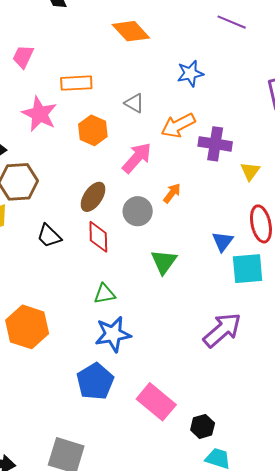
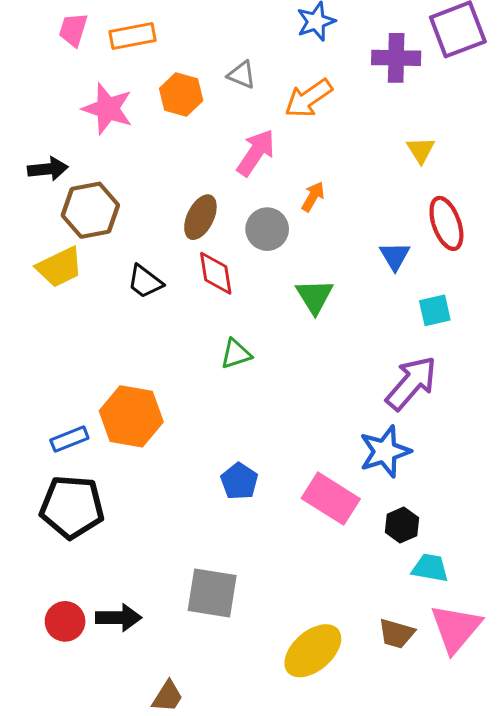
orange rectangle: (76, 83) -> (133, 36), moved
orange hexagon: (93, 130) -> (181, 95), moved
purple cross: (215, 144) -> (396, 58), moved
cyan square: (248, 269) -> (435, 310), moved, size x0.7
blue star: (113, 334) -> (385, 451), moved
blue pentagon: (95, 381) -> (239, 481), size x0.7

